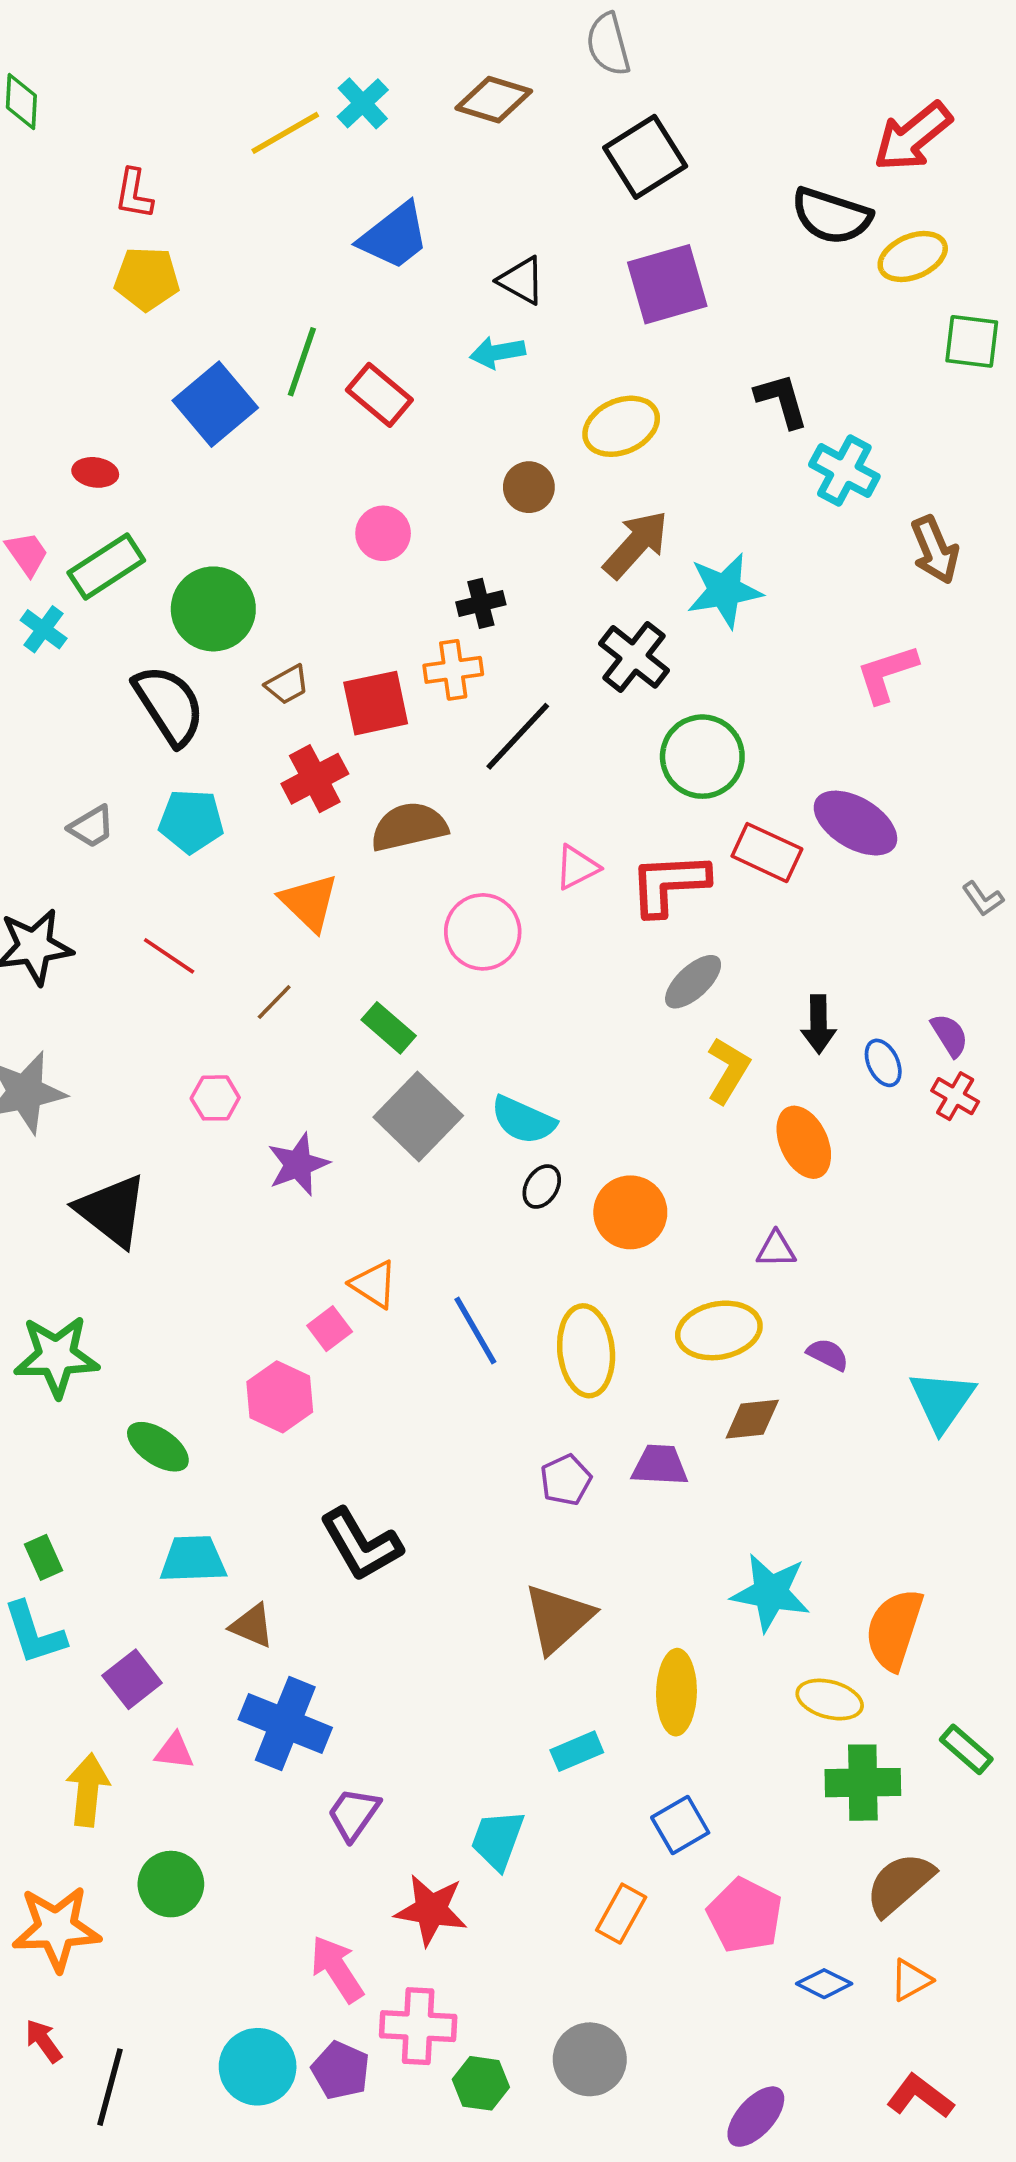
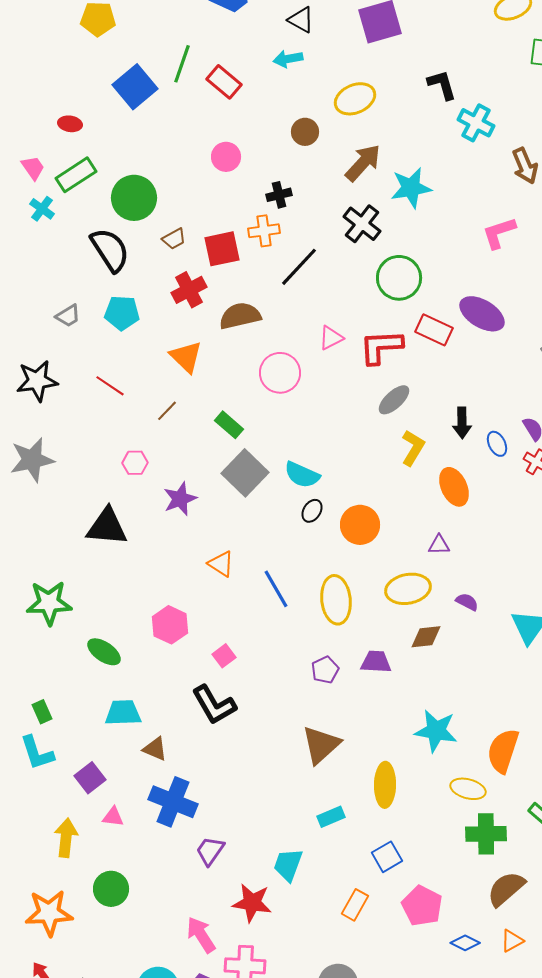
black triangle: (112, 1211) -> (107, 527), moved, turned -33
pink square: (330, 1329) -> (224, 656), moved

